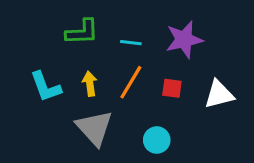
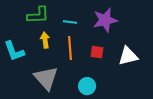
orange line: (131, 82) -> (70, 48), turned -35
yellow arrow: (90, 84) -> (45, 40), moved

